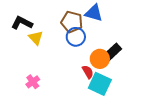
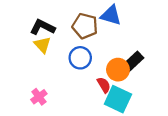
black L-shape: (22, 23) -> (42, 27), moved
blue circle: (76, 37) -> (80, 58), moved

